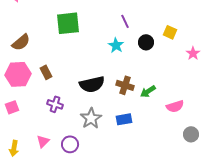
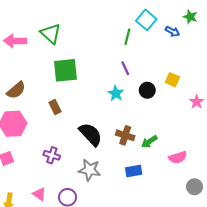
brown rectangle: (46, 72) -> (55, 107), moved
black semicircle: (92, 84) -> (91, 134), turned -120
gray star: (91, 118) -> (90, 170), turned -30
blue rectangle: (124, 119) -> (134, 171), moved
pink triangle: (43, 141) -> (39, 194), turned -40

